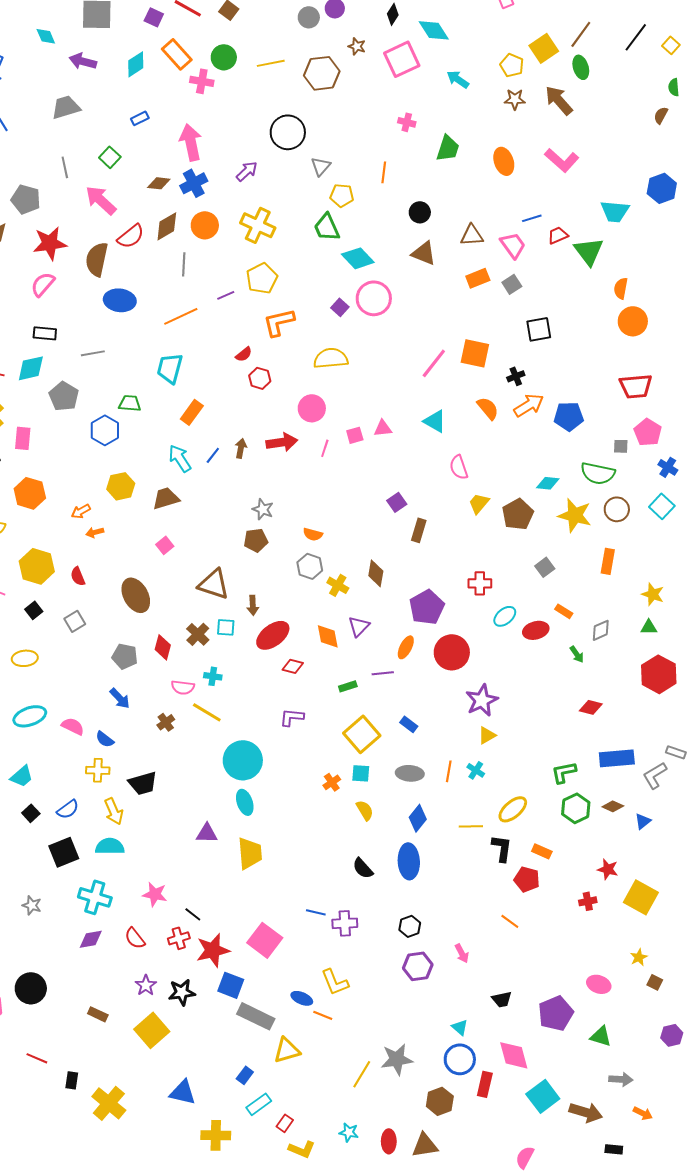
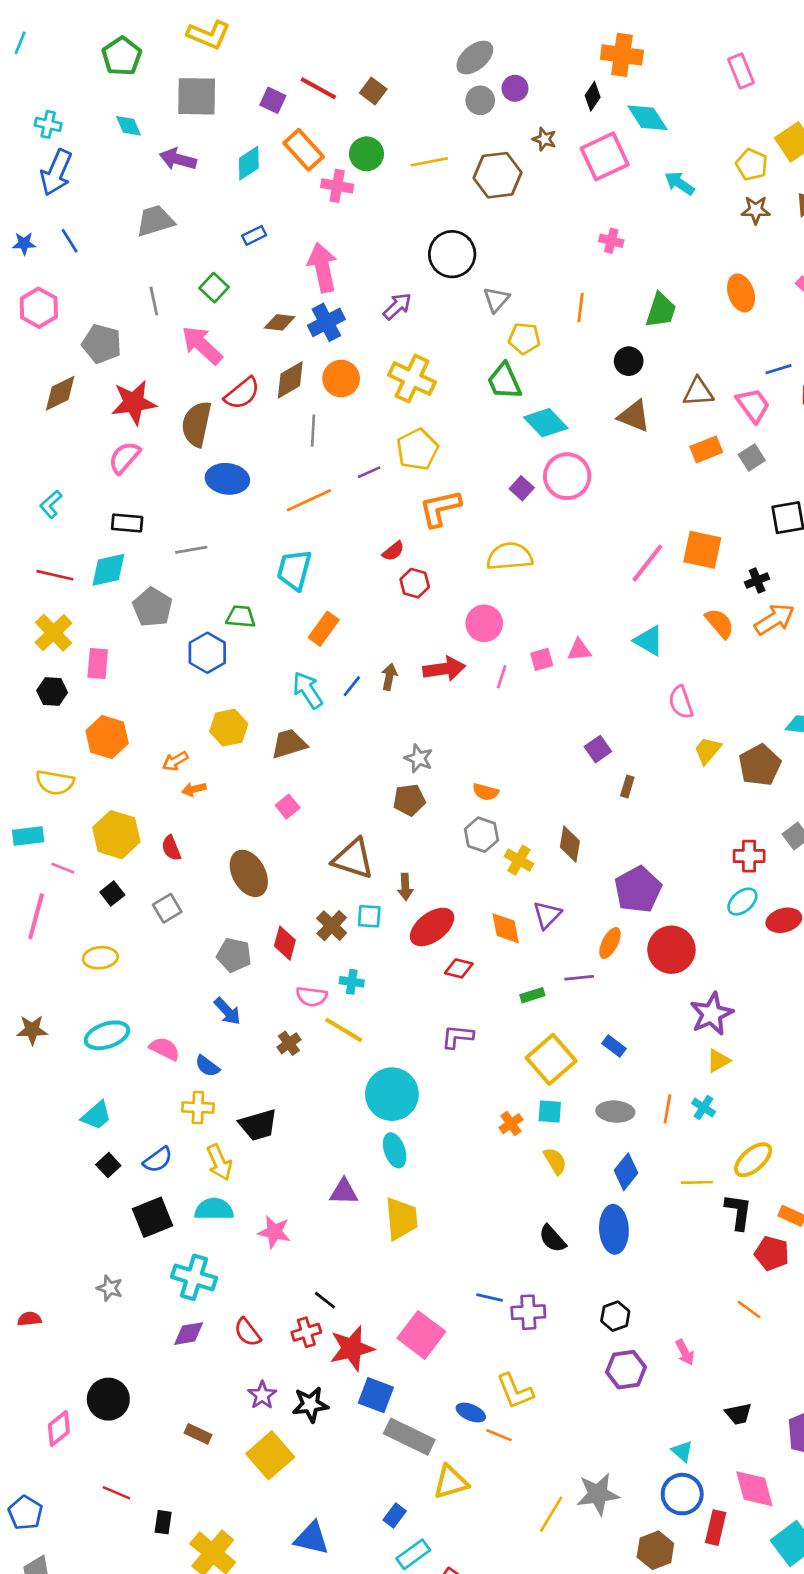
green trapezoid: (448, 148) -> (661, 310), moved
brown rectangle: (419, 530) -> (627, 787), size x0.7
red cross: (480, 583) -> (749, 856), moved
pink star: (155, 894) -> (274, 1232), moved

